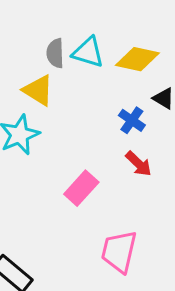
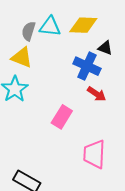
gray semicircle: (55, 53) -> (29, 31), turned 30
blue cross: (132, 120) -> (87, 66), size x1.5

